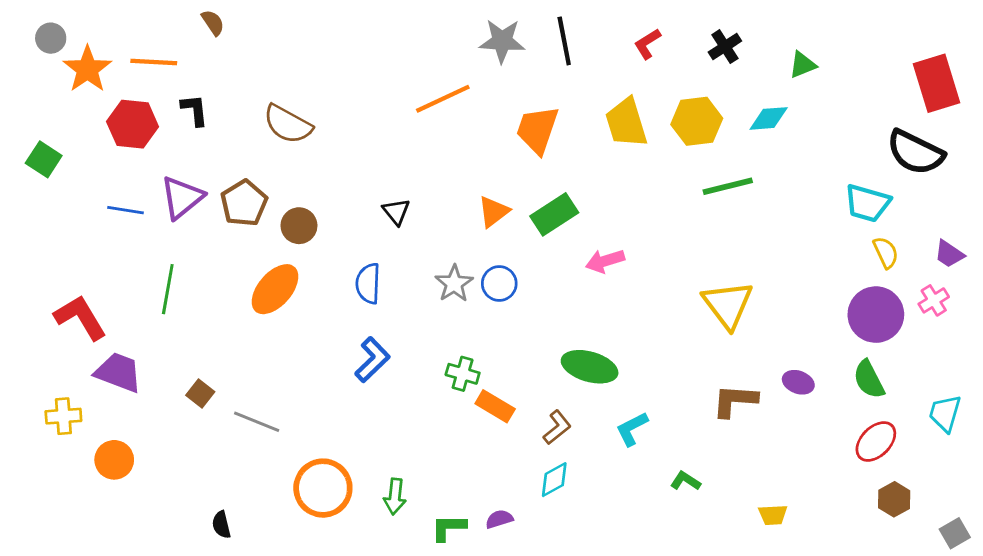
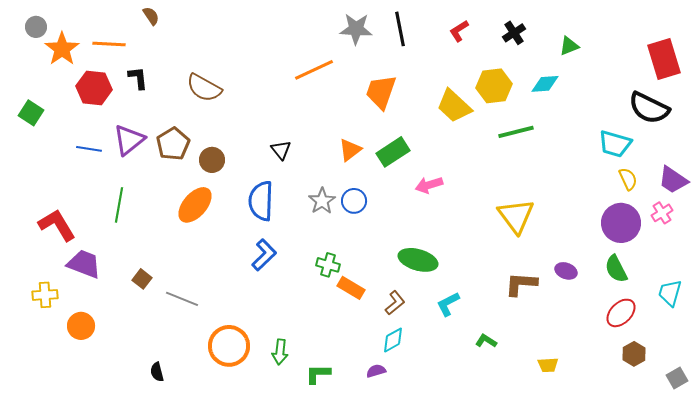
yellow trapezoid: (626, 123) -> (454, 106), moved, turned -30
purple trapezoid: (949, 254) -> (673, 180), size x1.4
blue semicircle: (368, 284) -> (261, 201), size x1.4
purple semicircle: (499, 519) -> (376, 371), moved

